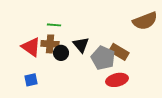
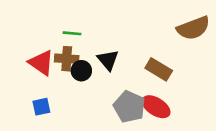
gray pentagon: (103, 58) -> (129, 107), moved
red ellipse: (117, 80) -> (156, 107), turned 45

